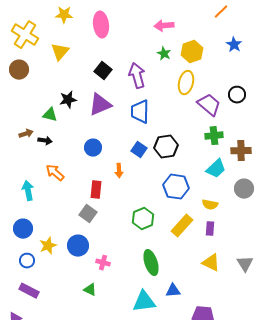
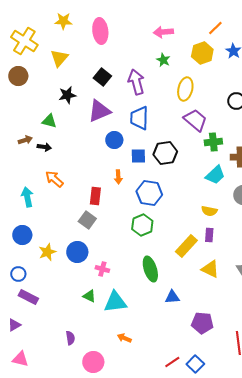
orange line: (221, 12) -> (215, 28), moved
yellow hexagon: (192, 52) -> (202, 53), moved
black star: (68, 100) -> (67, 95), moved
purple trapezoid: (209, 105) -> (195, 120), moved
blue circle: (93, 148) -> (114, 140), moved
blue square: (139, 150) -> (138, 156), turned -35
blue hexagon: (176, 187) -> (149, 193), moved
yellow rectangle: (182, 226) -> (186, 246), moved
blue circle: (27, 261) -> (18, 274), moved
cyan triangle: (144, 302) -> (115, 302), moved

